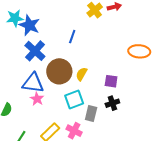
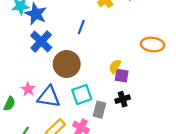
yellow semicircle: (82, 74) -> (115, 66), moved
blue triangle: (33, 83) -> (49, 97), moved
pink star: (37, 99) -> (28, 89), moved

